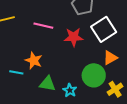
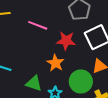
orange star: (34, 61) -> (55, 63), moved

